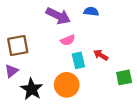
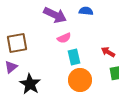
red arrow: (101, 55) -> (108, 52), moved
orange circle: (67, 85) -> (80, 80), moved

